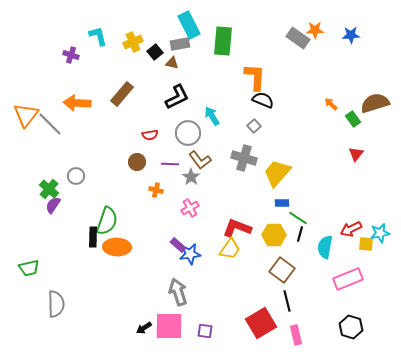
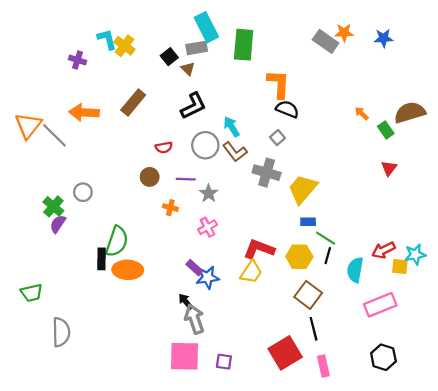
yellow cross: (133, 42) -> (124, 46), moved, turned -30
brown triangle: (172, 63) -> (188, 69), turned 32
brown L-shape: (200, 160) -> (235, 152), moved
black arrow: (144, 328) -> (186, 302), moved, turned 84

